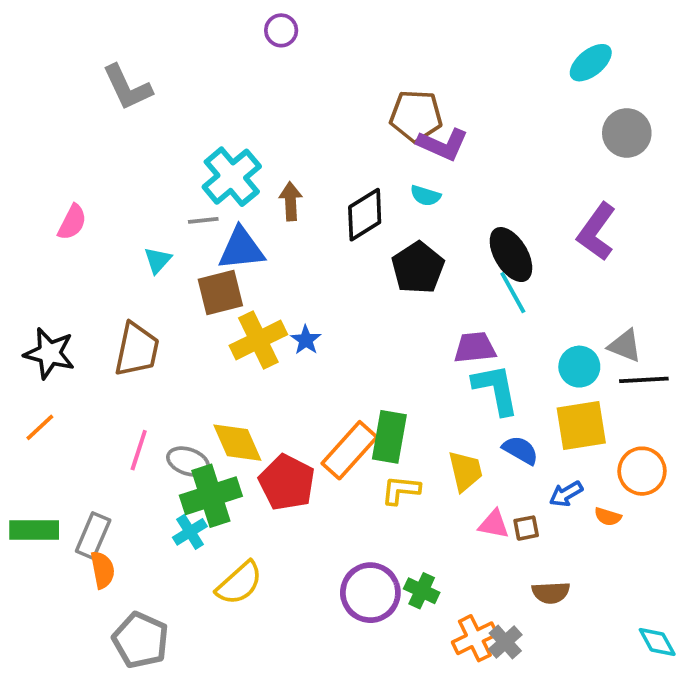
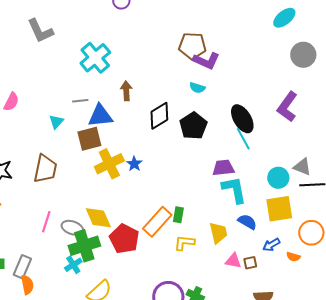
cyan cross: (232, 177) -> (95, 58), moved
black diamond: (365, 215) -> (159, 116), moved
green rectangle: (389, 437) -> (178, 215), size x0.6

